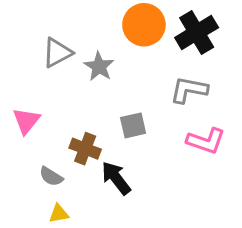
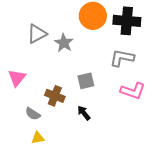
black cross: (197, 33) -> (127, 21), turned 36
black arrow: (116, 178) -> (84, 113), moved, size x0.7

